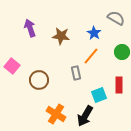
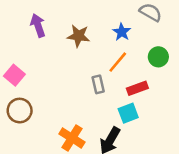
brown circle: (39, 80) -> (20, 111), moved
red rectangle: (119, 85) -> (137, 88), moved, turned 70

